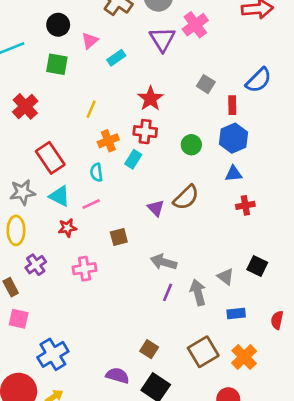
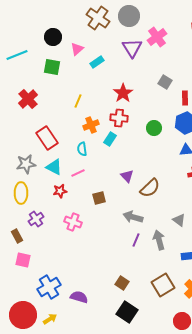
brown semicircle: (186, 197) -> (150, 188), moved
pink cross: (85, 269) -> (73, 222), turned 30
gray triangle: (226, 277) -> (179, 220), moved
purple semicircle: (117, 375) -> (79, 297), moved

